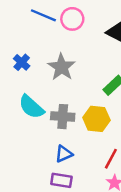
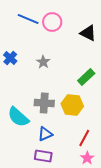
gray star: (61, 67) -> (43, 62), size x0.6
cyan semicircle: (31, 107) -> (18, 117), moved

